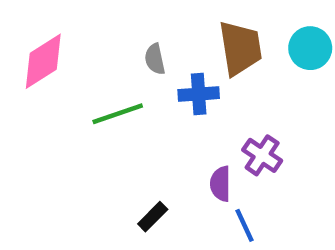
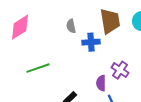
green line: (118, 114) -> (38, 68), moved

